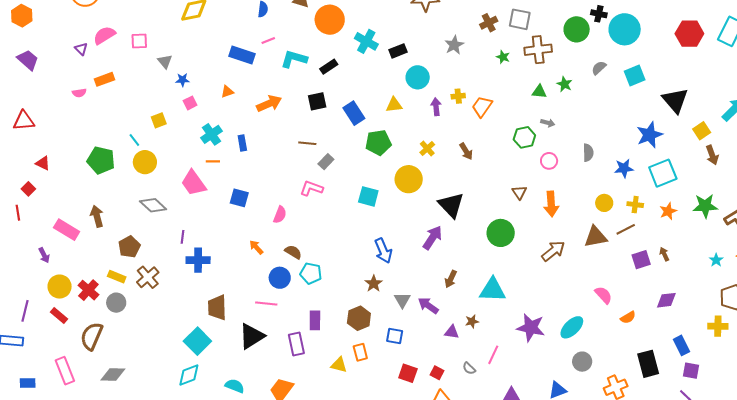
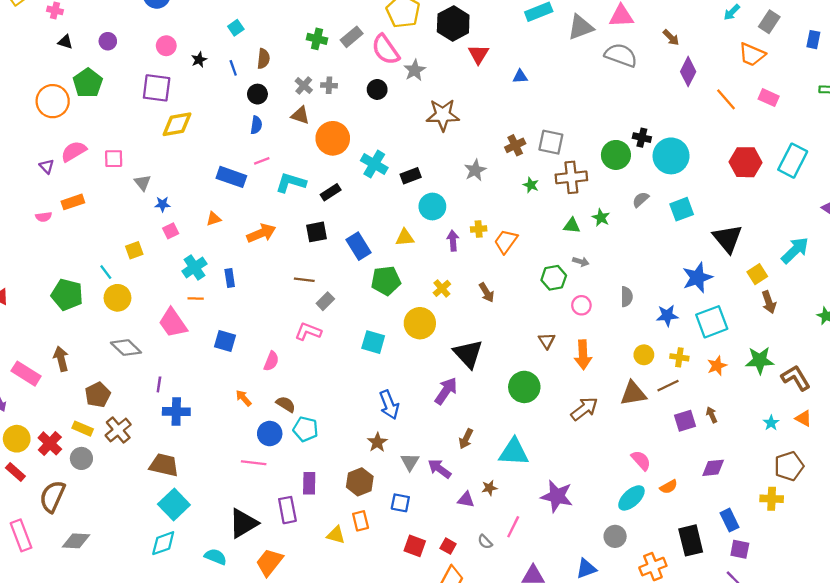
brown trapezoid: (217, 308) -> (164, 465), moved, turned 104
cyan ellipse: (572, 327) -> (631, 498), moved
black triangle: (252, 336) -> (243, 523), moved

